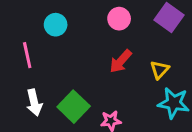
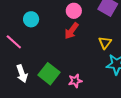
pink line: (27, 55) -> (14, 42), turned -30
red arrow: (121, 61) -> (71, 31), moved

